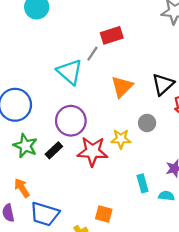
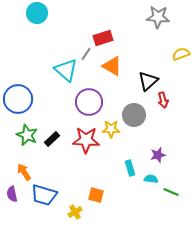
orange triangle: (122, 87) -> (112, 66), moved, turned -45
purple circle: (71, 121) -> (89, 102), moved
gray circle: (147, 123) -> (134, 115), size x1.5

